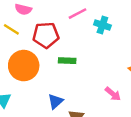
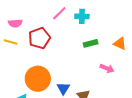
green rectangle: (67, 61) -> (91, 43), moved
orange circle: (24, 66) -> (38, 79), moved

